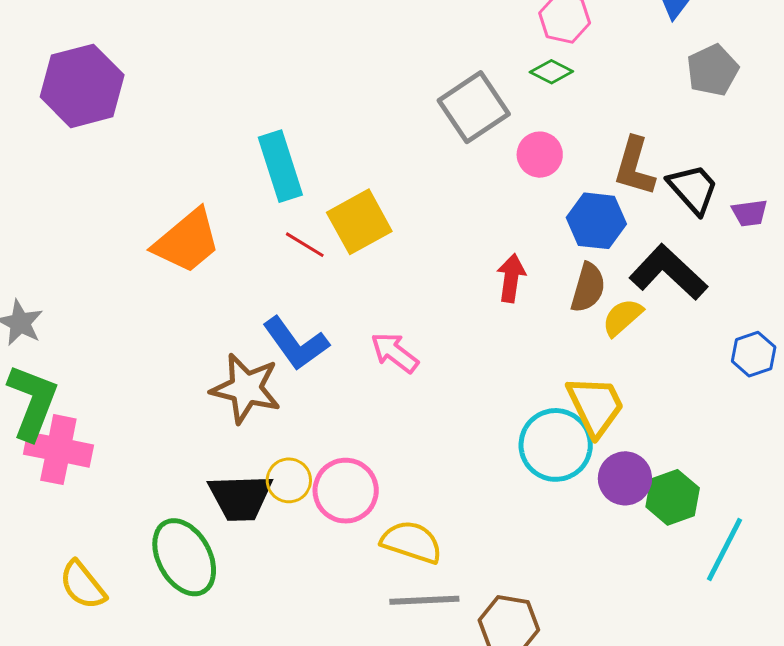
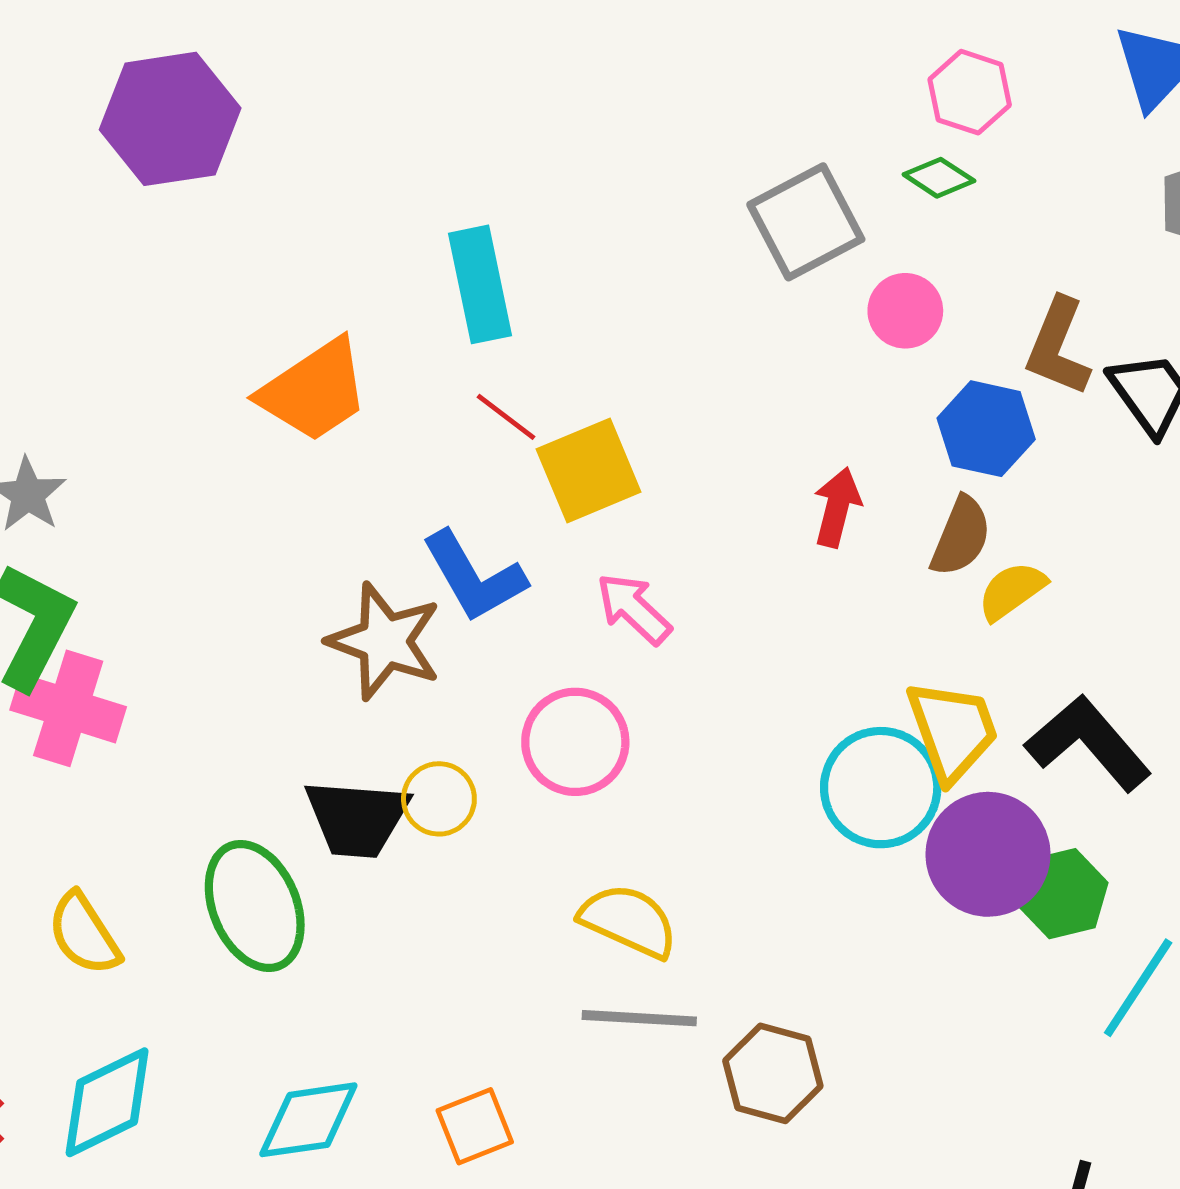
yellow square: (359, 222) -> (589, 470), moved
black L-shape: (668, 272) -> (1088, 743), moved
purple circle: (625, 478) -> (988, 854), size x1.4
pink circle: (346, 491) -> (575, 742), moved

